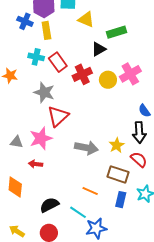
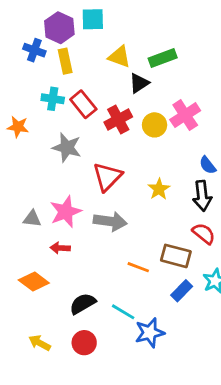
yellow triangle: (86, 20) -> (119, 57), moved
red triangle: (58, 116) -> (107, 177), moved
yellow star: (117, 145) -> (159, 189), moved
gray arrow: (86, 148) -> (110, 221), moved
orange diamond: (15, 187) -> (34, 282), turned -55
orange line: (90, 191) -> (138, 267), moved
blue rectangle: (121, 200) -> (182, 291), turned 35

